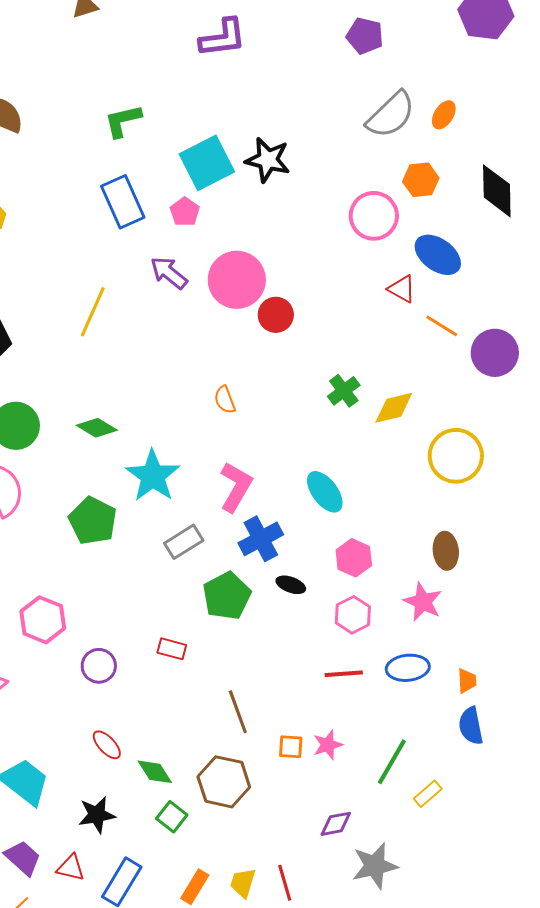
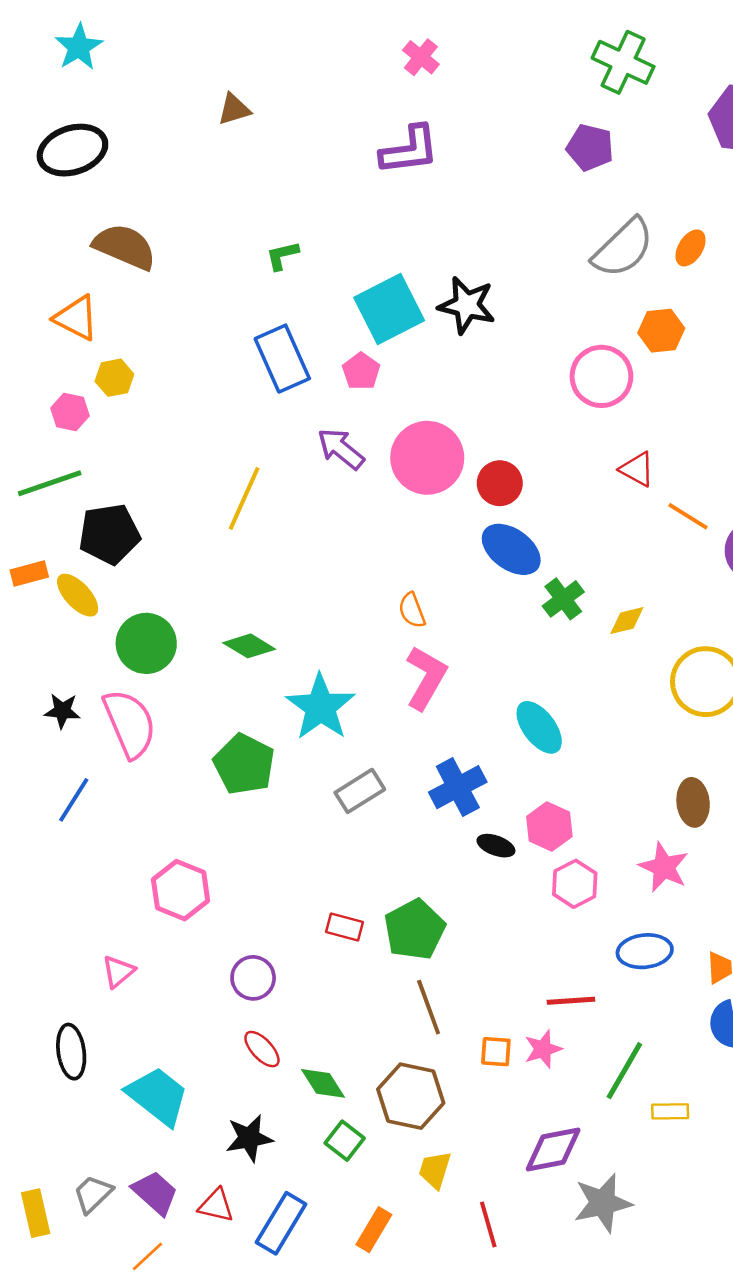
green L-shape: (123, 121) -> (282, 256), size x0.7
blue ellipse: (438, 255) -> (511, 549), moved
red circle: (276, 315) -> (500, 483), moved
yellow diamond: (394, 408) -> (627, 621), size x0.7
pink L-shape: (236, 487) -> (426, 678), moved
pink hexagon: (354, 558) -> (549, 827), moved
green pentagon: (227, 596) -> (415, 930), moved
purple circle: (99, 666) -> (253, 978), moved
red line: (344, 674) -> (571, 1001), moved
yellow rectangle: (428, 794) -> (670, 1111), turned 40
purple diamond: (336, 824) -> (553, 1150), size x1.4
yellow trapezoid: (243, 883) -> (435, 1170), moved

